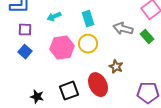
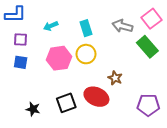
gray arrow: (123, 29) -> (122, 26), moved
green rectangle: (147, 37) -> (147, 47), size x1.5
blue square: (25, 52) -> (21, 62), turned -32
red ellipse: (98, 85) -> (96, 97), turned -40

